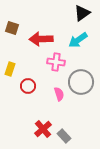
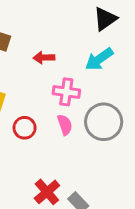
red arrow: (41, 39) -> (44, 58), size x0.6
pink semicircle: (59, 94) -> (65, 125), moved

